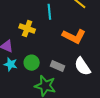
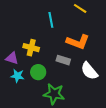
yellow cross: (27, 28) -> (31, 48), moved
gray rectangle: (58, 66) -> (63, 60), moved

